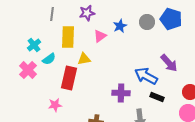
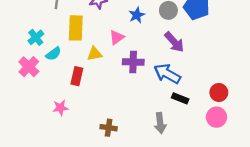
pink triangle: (100, 36) -> (117, 37), moved
purple arrow: (169, 63) -> (174, 42), moved
red rectangle: (69, 78) -> (77, 76), size x0.7
purple cross: (121, 93) -> (133, 62), moved

